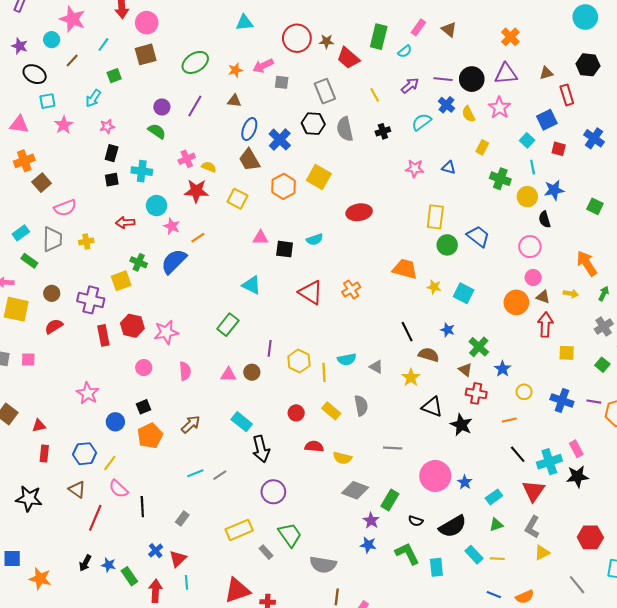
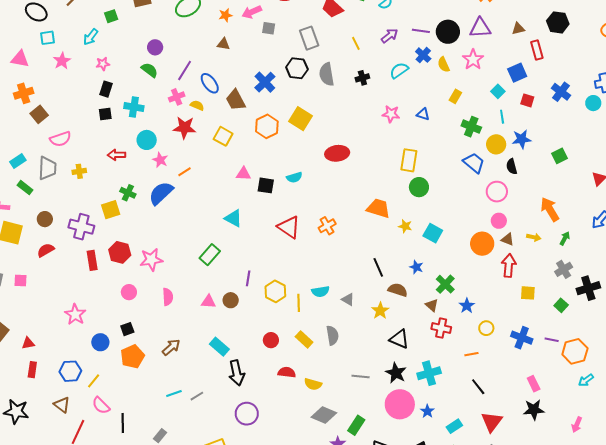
purple line: (195, 106) -> (185, 70), moved
blue ellipse: (249, 129) -> (210, 83), moved, turned -60
green square: (595, 206) -> (559, 156), turned 35
blue trapezoid: (478, 236) -> (474, 163), moved
black star: (461, 425) -> (396, 373), moved
cyan cross: (549, 462) -> (429, 373), moved

